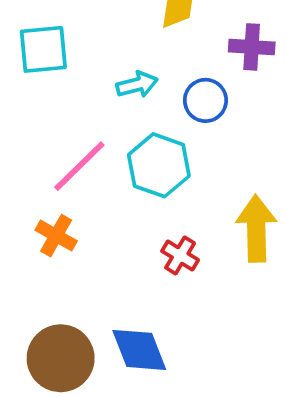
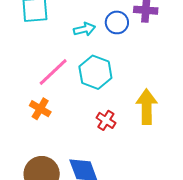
blue circle: (205, 100) -> (117, 22), moved

